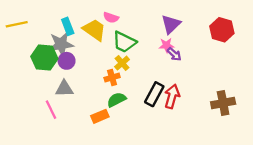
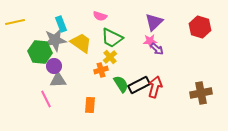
yellow trapezoid: (94, 30) -> (81, 43), moved
purple circle: (67, 61) -> (54, 66), moved
black rectangle: (154, 94) -> (139, 85), turned 35
green semicircle: (117, 100) -> (121, 84), moved, turned 84
orange rectangle: (100, 116) -> (90, 105), turned -63

